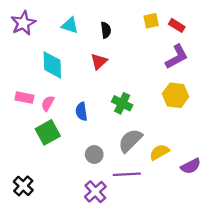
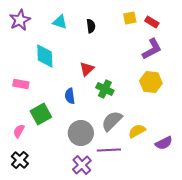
red triangle: (99, 61) -> (87, 69), moved
pink semicircle: (48, 103) -> (19, 131), moved
gray circle: (94, 155) -> (81, 133), size x1.6

